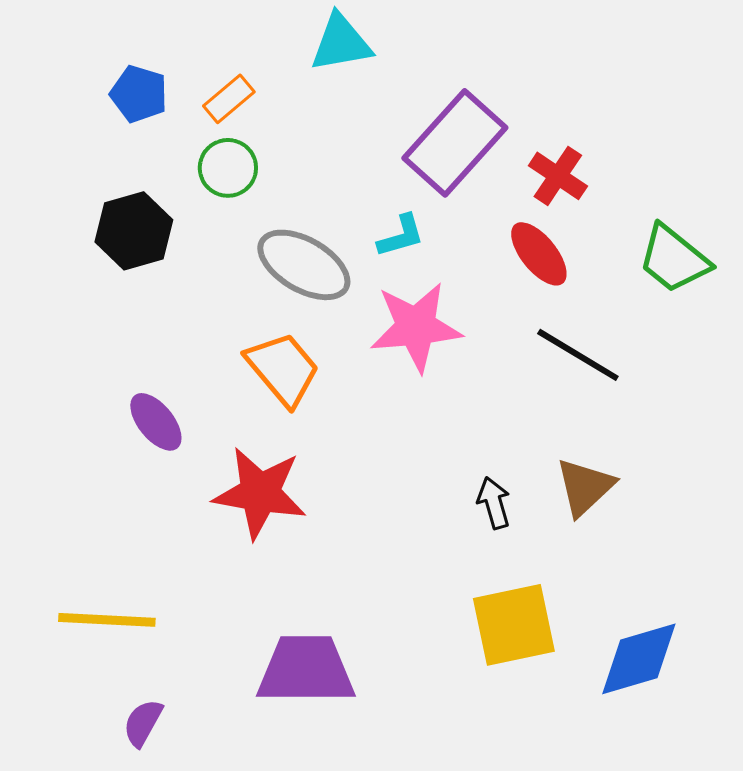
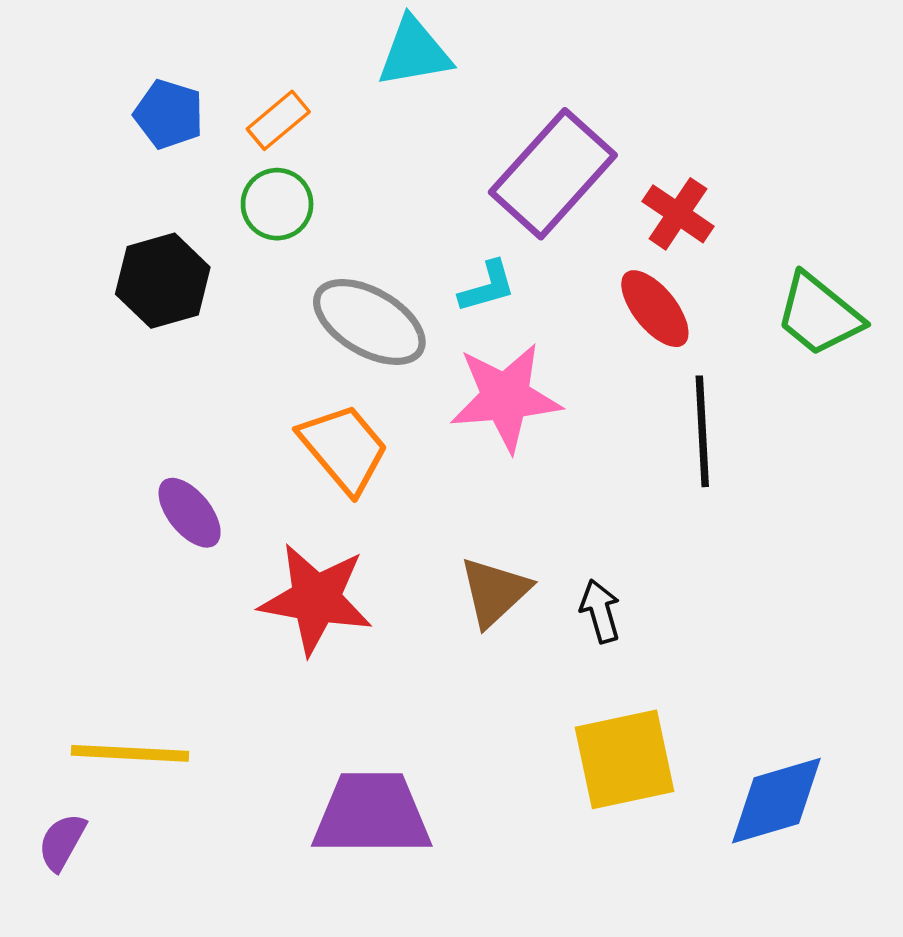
black line: (578, 355) -> (702, 431), turned 56
brown triangle: (585, 487) -> (495, 592), moved
purple semicircle: (143, 723) -> (62, 842), moved

